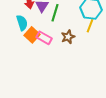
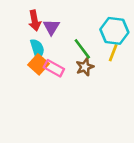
green line: (55, 13) -> (82, 49), moved, turned -54
cyan semicircle: (22, 23) -> (37, 49), moved

